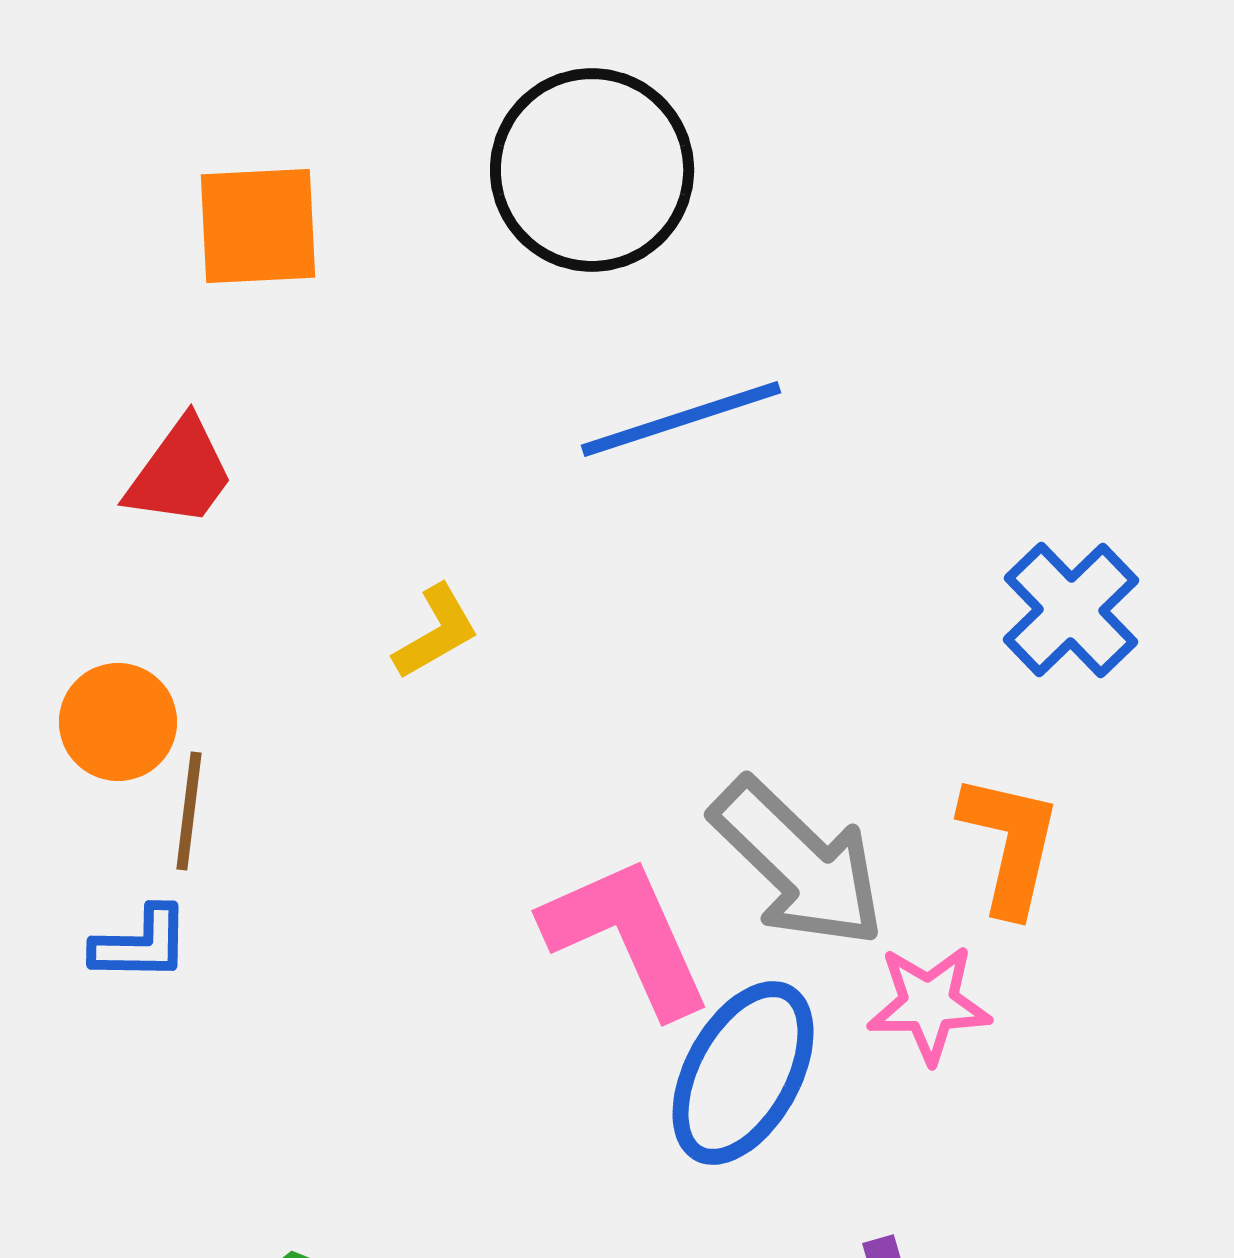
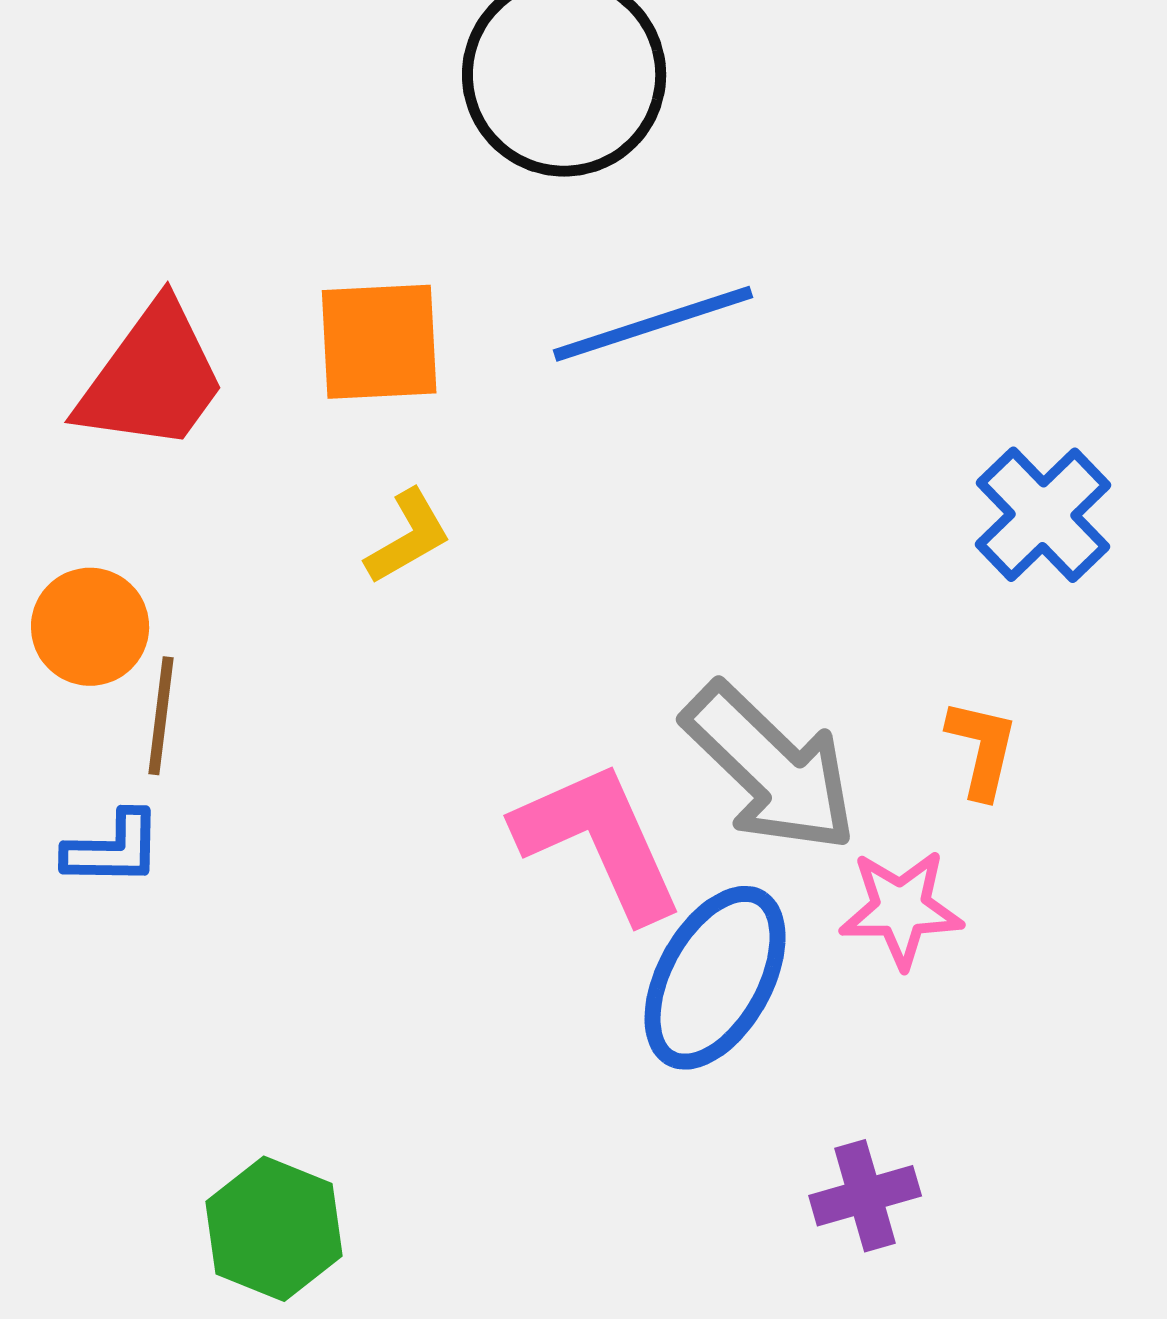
orange square: (258, 226) -> (379, 342), moved
red trapezoid: (180, 473) -> (152, 378), size x1.4
orange L-shape: (1010, 844) -> (982, 749), size x0.7

